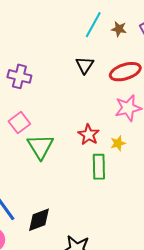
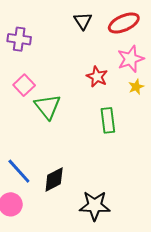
red star: (89, 135) -> (97, 77), moved
yellow star: (118, 143) -> (136, 87), moved

